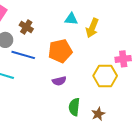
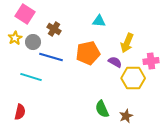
yellow arrow: (92, 28) -> (127, 43), moved
purple semicircle: (59, 81) -> (115, 62), moved, turned -136
green semicircle: (74, 107) -> (102, 109), turned -30

